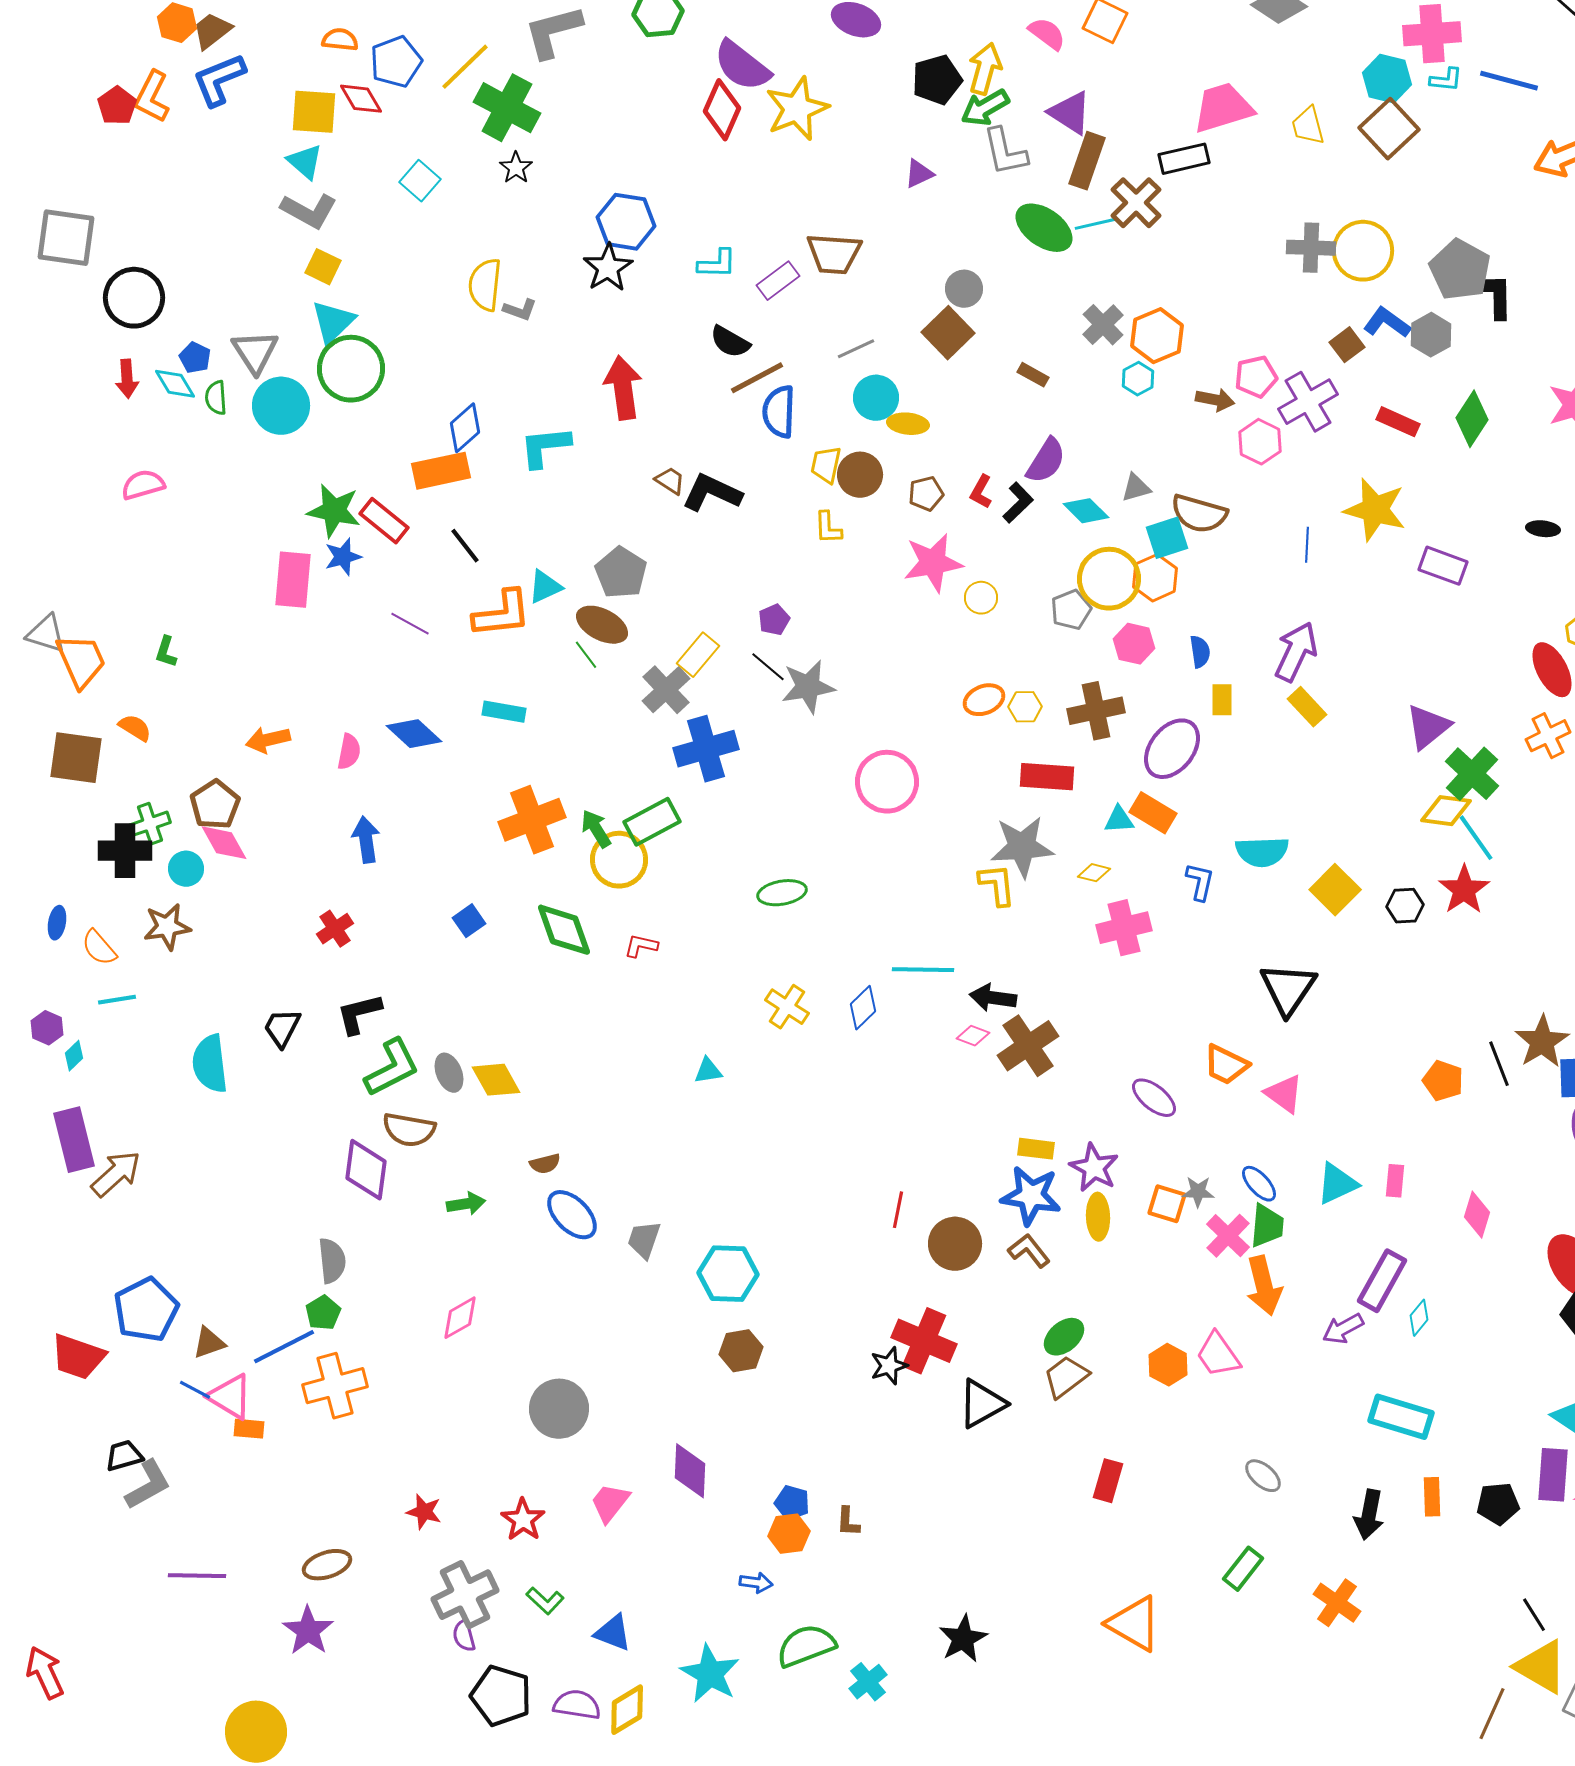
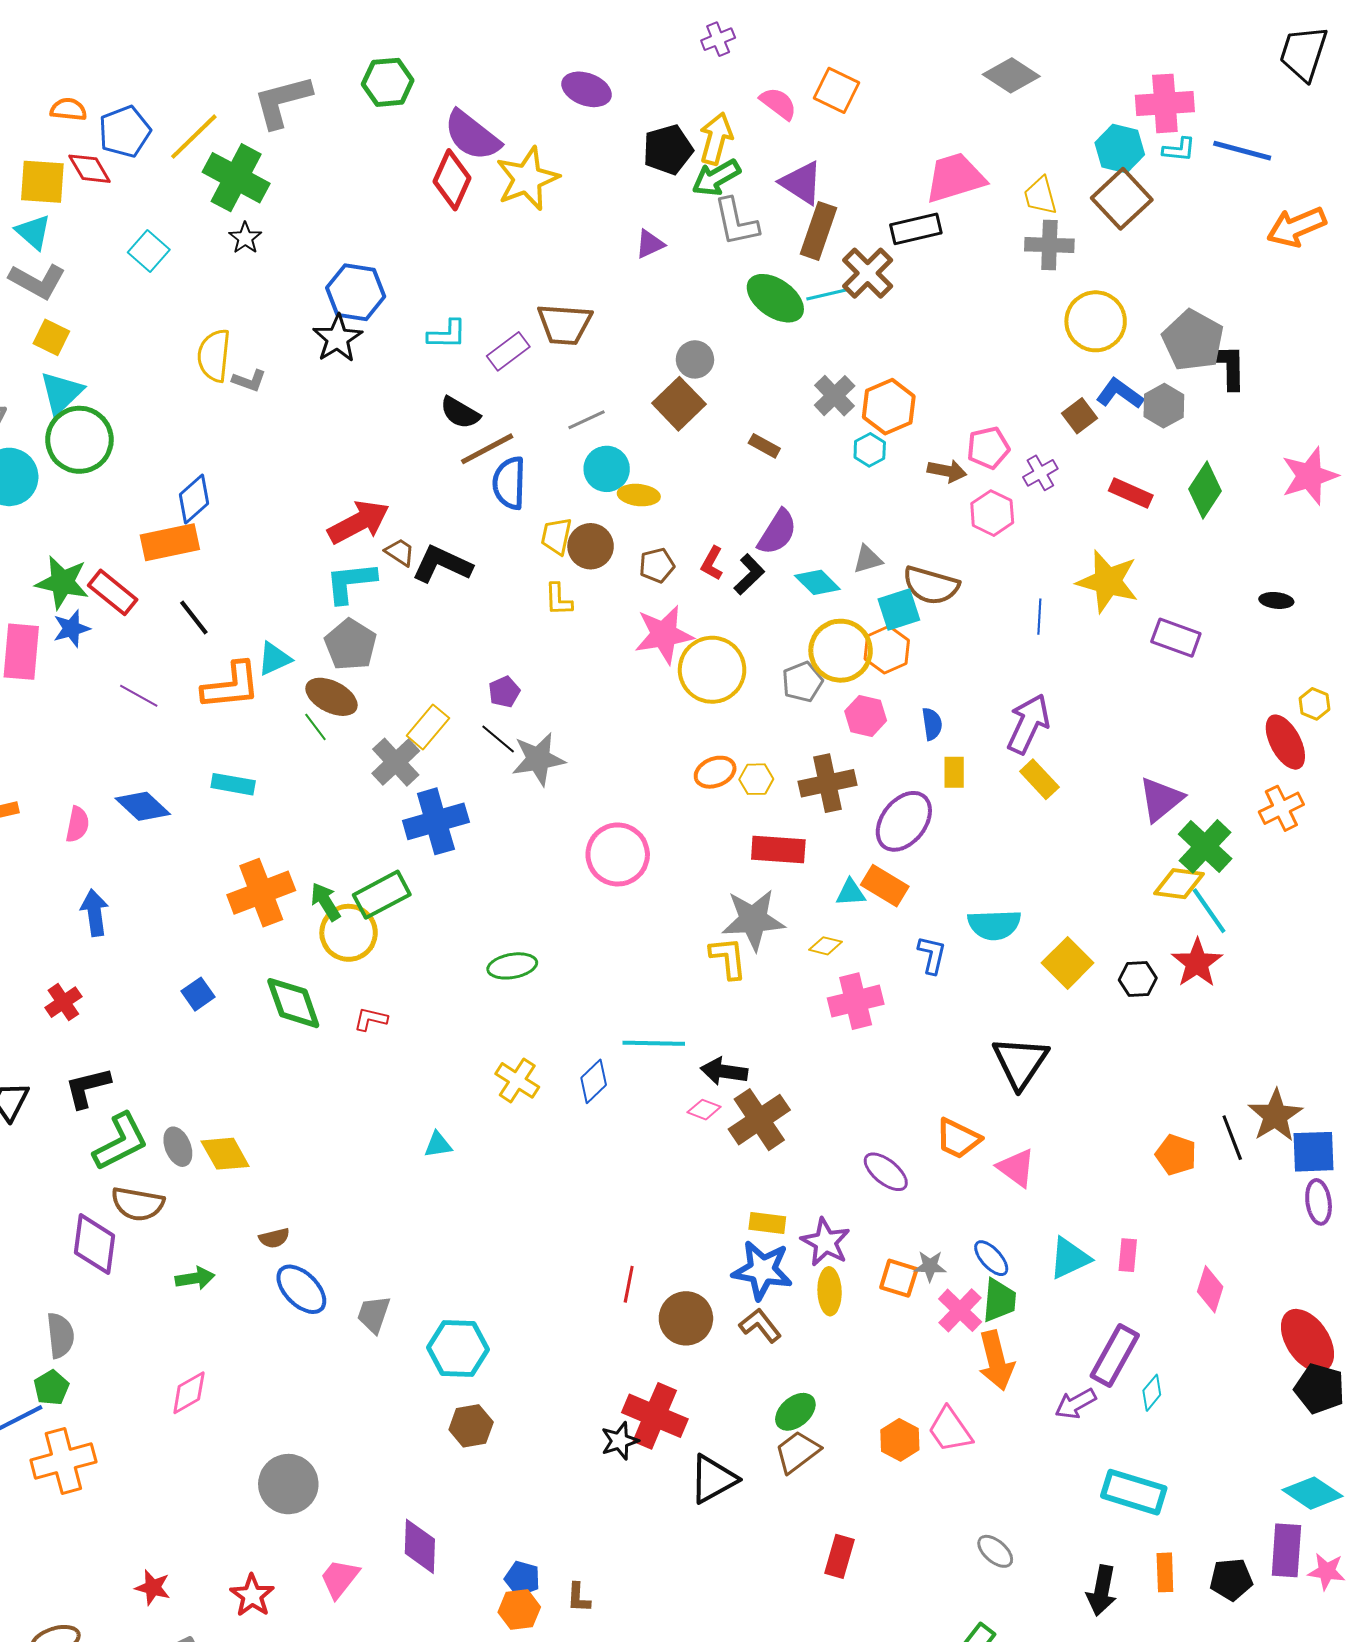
gray cross: (1311, 248) -> (1049, 245), moved
red arrow: (623, 388) -> (359, 522), moved, turned 70
purple cross: (1308, 402) -> (1040, 473), size x0.6
cyan L-shape: (545, 447) -> (351, 582), moved
yellow circle: (981, 598) -> (712, 670), size x2.0

